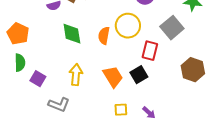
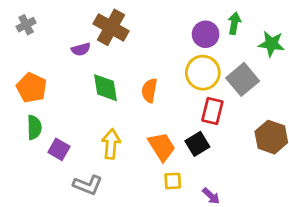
yellow circle: (128, 26) -> (203, 73), moved
yellow square: (121, 110) -> (173, 181), moved

